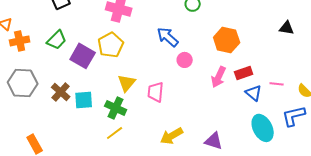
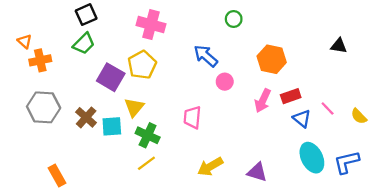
green trapezoid: (57, 40) -> (84, 44), moved
yellow triangle: (127, 83) -> (134, 107), moved
pink line: (277, 84) -> (328, 108), turned 40
blue L-shape: (294, 116) -> (347, 162), moved

